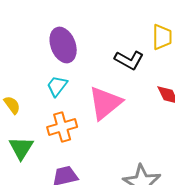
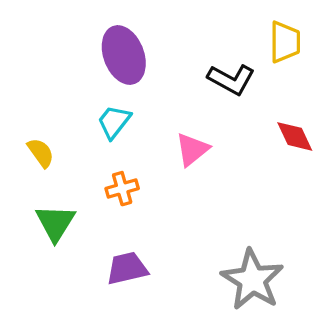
pink triangle: (105, 103) -> (192, 149), size x0.6
orange cross: (62, 127) -> (122, 189), size x0.7

